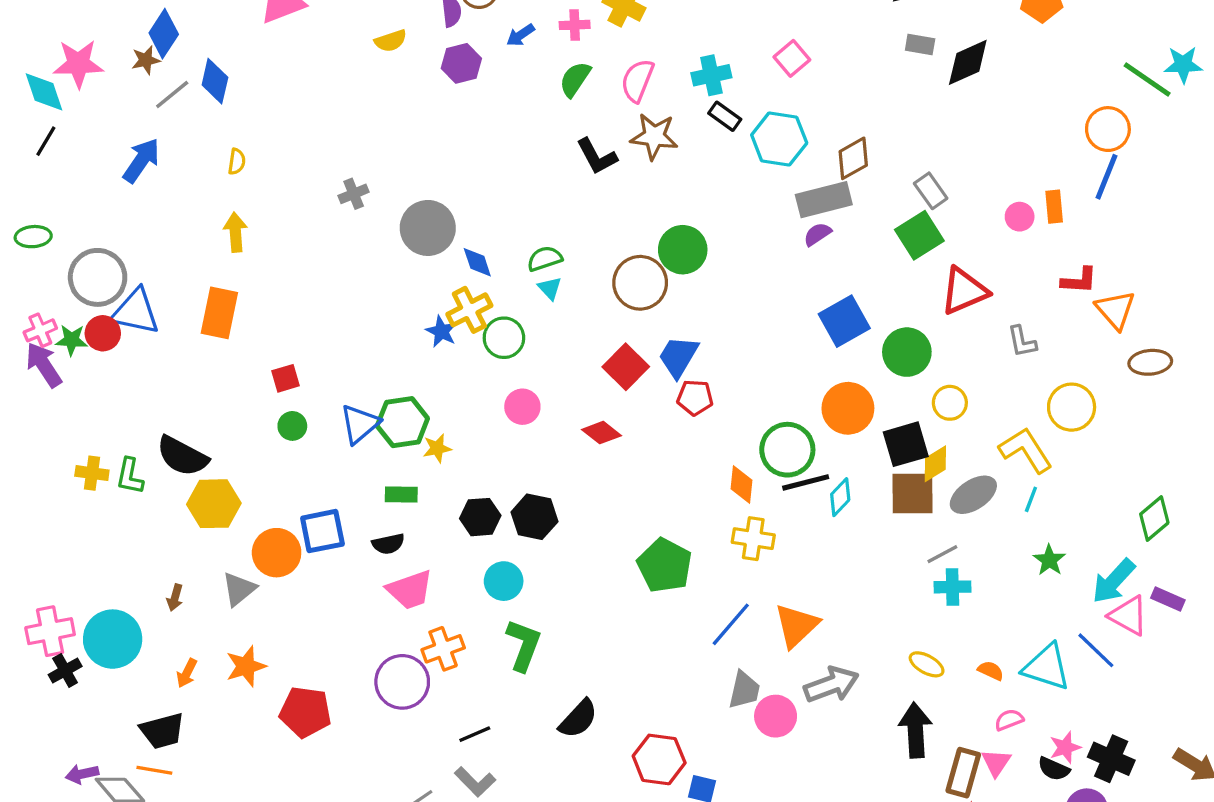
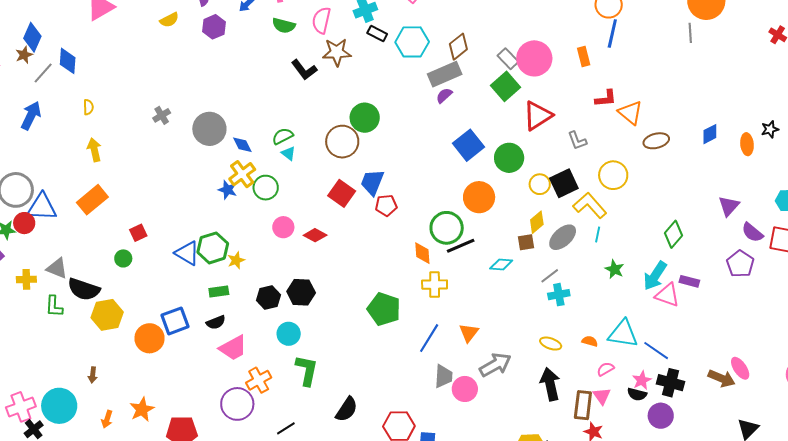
green semicircle: (575, 79) -> (284, 25), turned -100
pink circle: (1020, 217) -> (534, 58), moved, size x2.0
orange rectangle: (219, 313) -> (92, 200), turned 48
blue triangle: (360, 424) -> (187, 253), turned -40
green circle: (292, 426) -> (123, 258), moved
red diamond: (601, 433) -> (315, 235), moved
black square: (906, 444) -> (564, 183), moved
yellow cross: (92, 473) -> (26, 279), moved
brown square: (913, 493) -> (526, 242), size x0.6
cyan diamond: (840, 497) -> (501, 264), moved, turned 60
gray triangle: (239, 589) -> (57, 268), moved, turned -50
orange triangle: (796, 626) -> (469, 333), size x0.7
blue line: (1096, 650) -> (656, 351), moved

